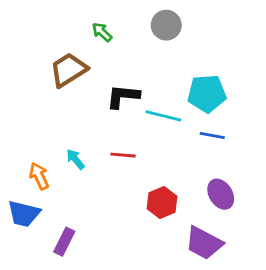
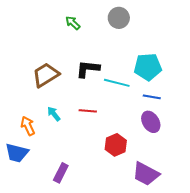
brown trapezoid: (68, 70) -> (46, 75), moved
purple ellipse: (221, 194) -> (151, 122), moved
purple rectangle: (64, 242) -> (61, 173), moved

